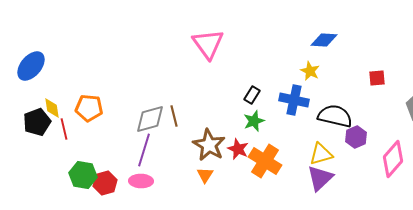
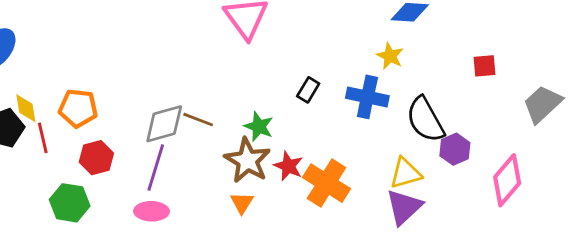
brown line: (174, 116) -> (198, 120), turned -55
black semicircle: (335, 116) -> (425, 120), turned -132
green star: (254, 121) -> (259, 127), moved, turned -30
red hexagon: (105, 183) -> (96, 158), moved

